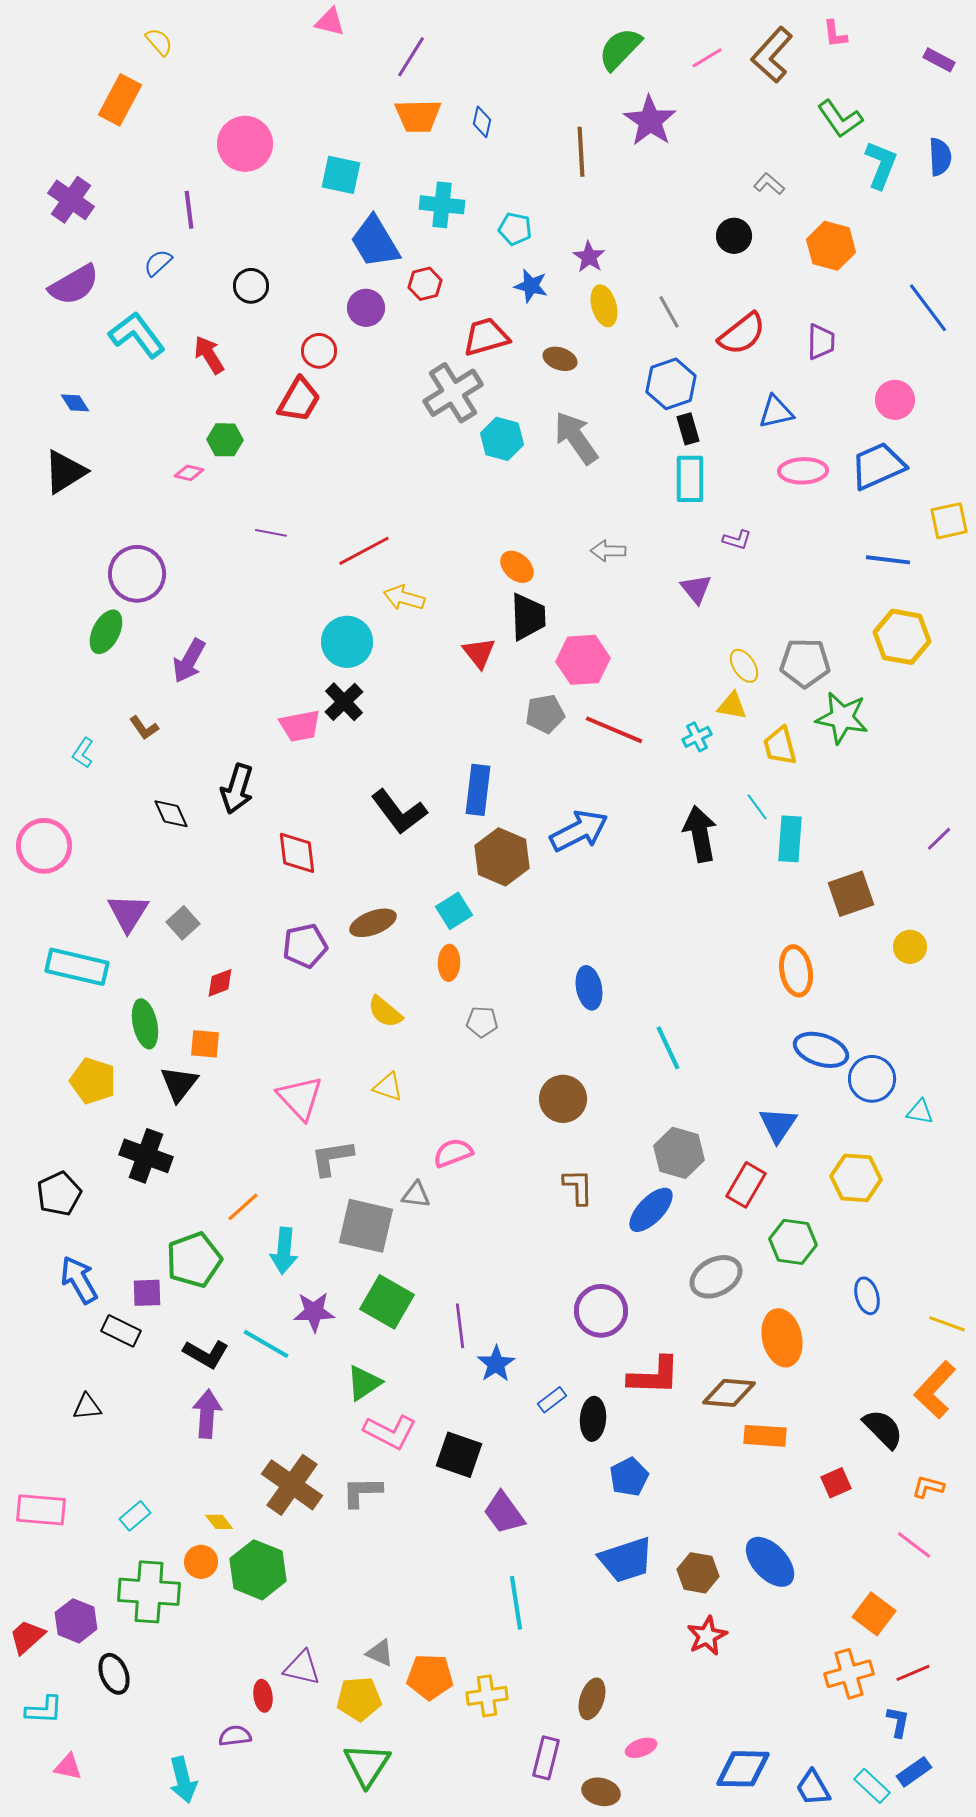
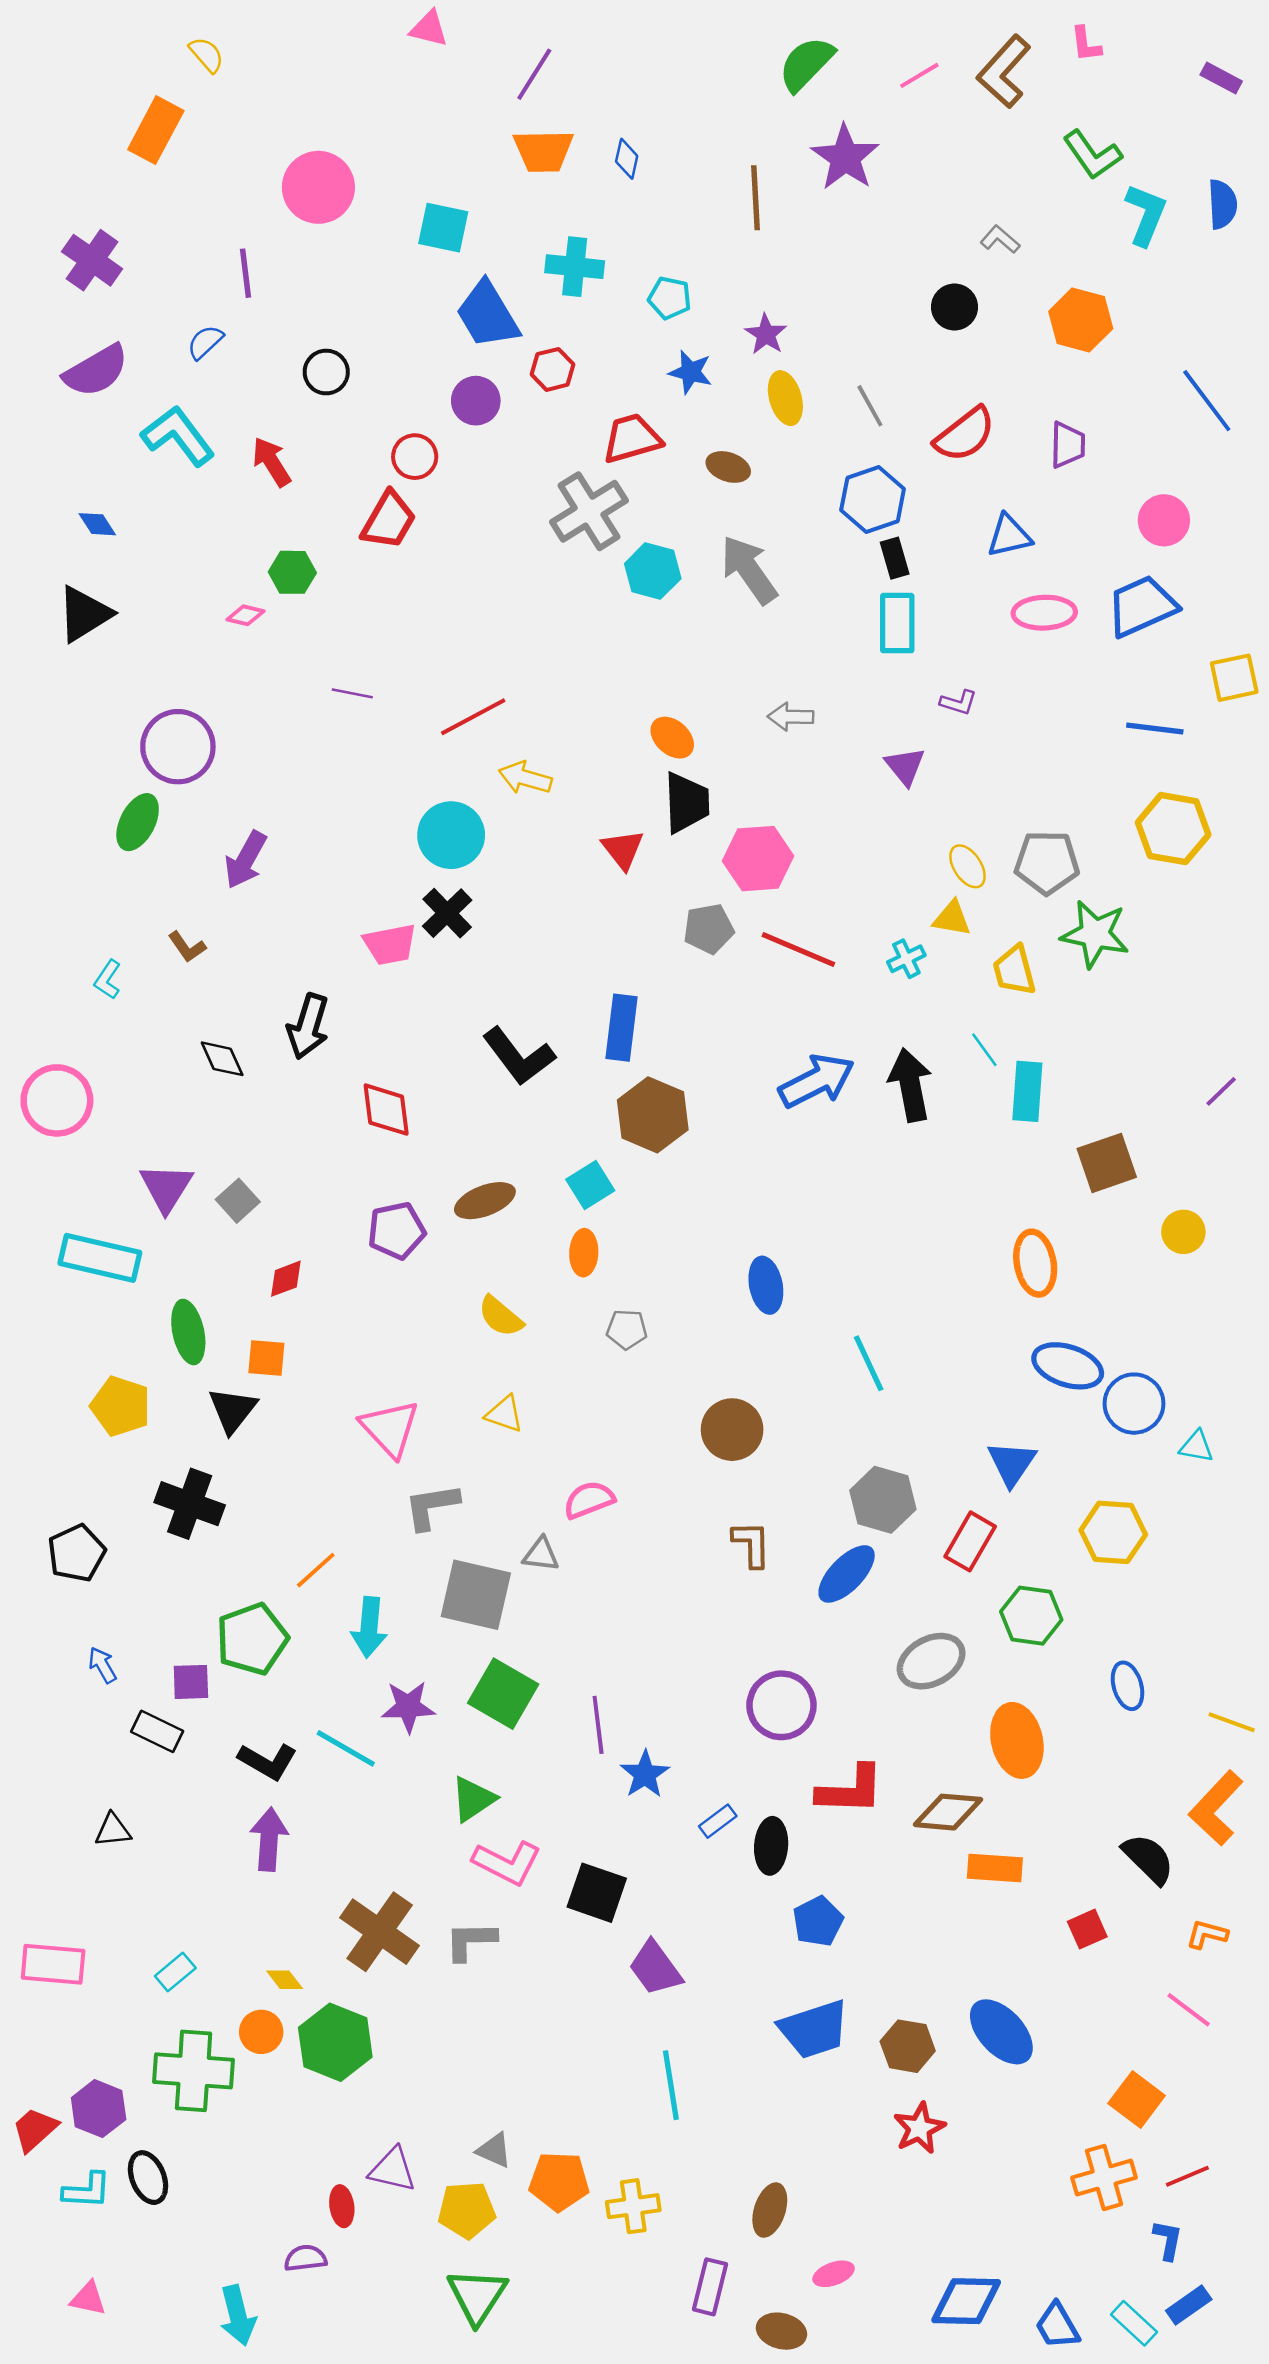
blue arrow: (579, 831) -> (817, 1081), moved
blue arrow: (79, 1280) -> (102, 1665), size x0.6
cyan L-shape: (44, 1710) -> (87, 2191), moved

